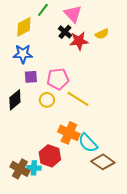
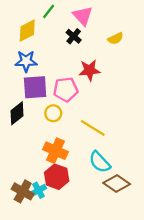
red star: (79, 41) -> (89, 70), moved
purple square: (31, 77) -> (35, 87), size x1.6
yellow line: (78, 99) -> (93, 128), moved
orange cross: (69, 133) -> (55, 151), moved
cyan cross: (34, 168) -> (39, 190), turned -32

